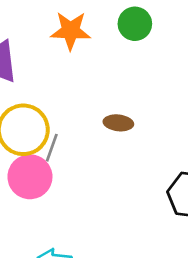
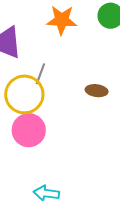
gray line: (52, 148) -> (40, 74), moved

